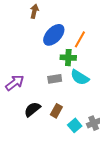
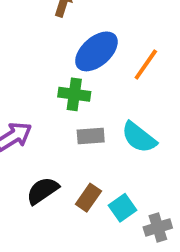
green cross: (68, 58) -> (74, 94), moved
cyan square: (75, 125) -> (123, 208), moved

